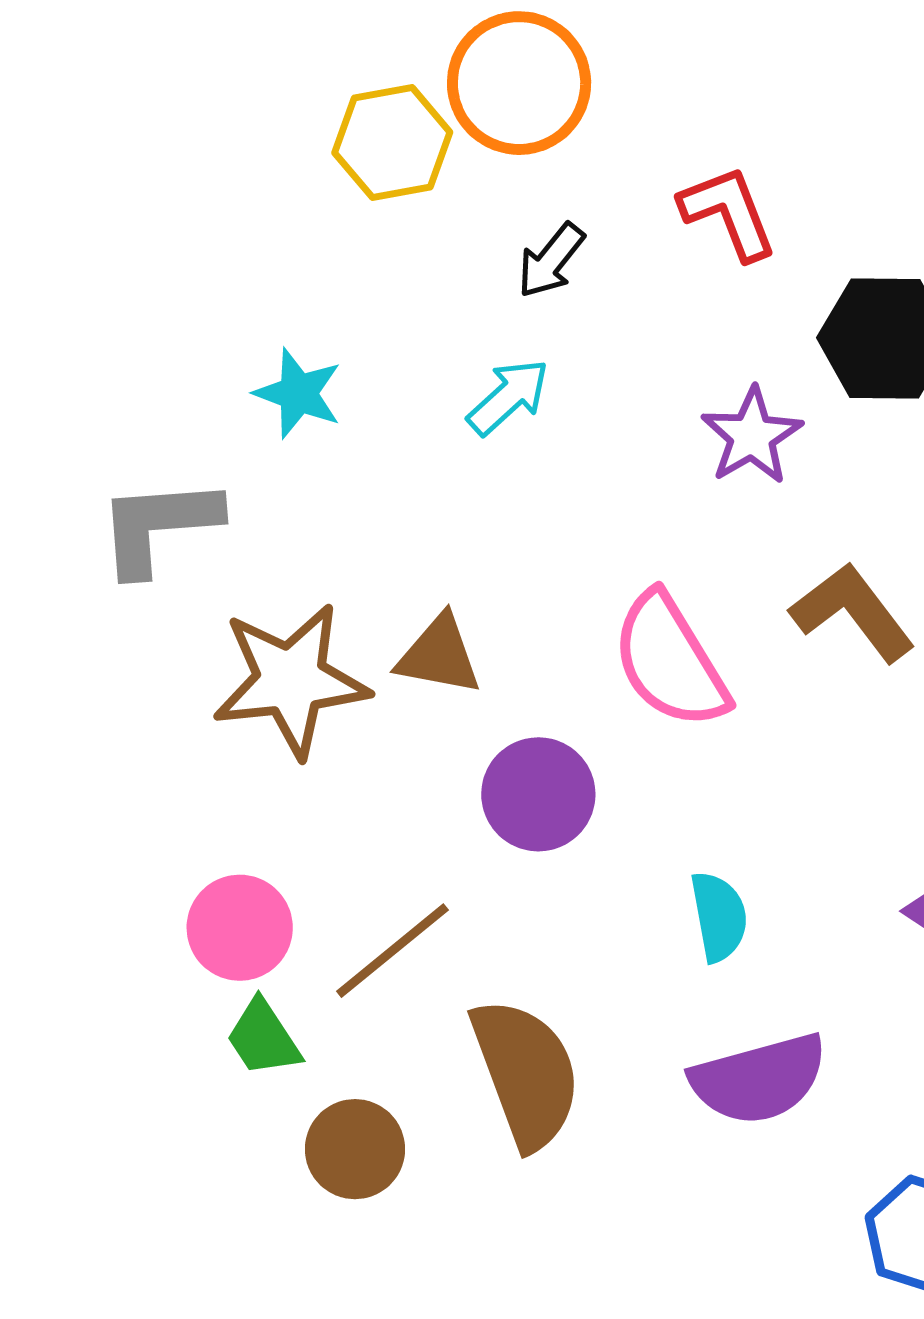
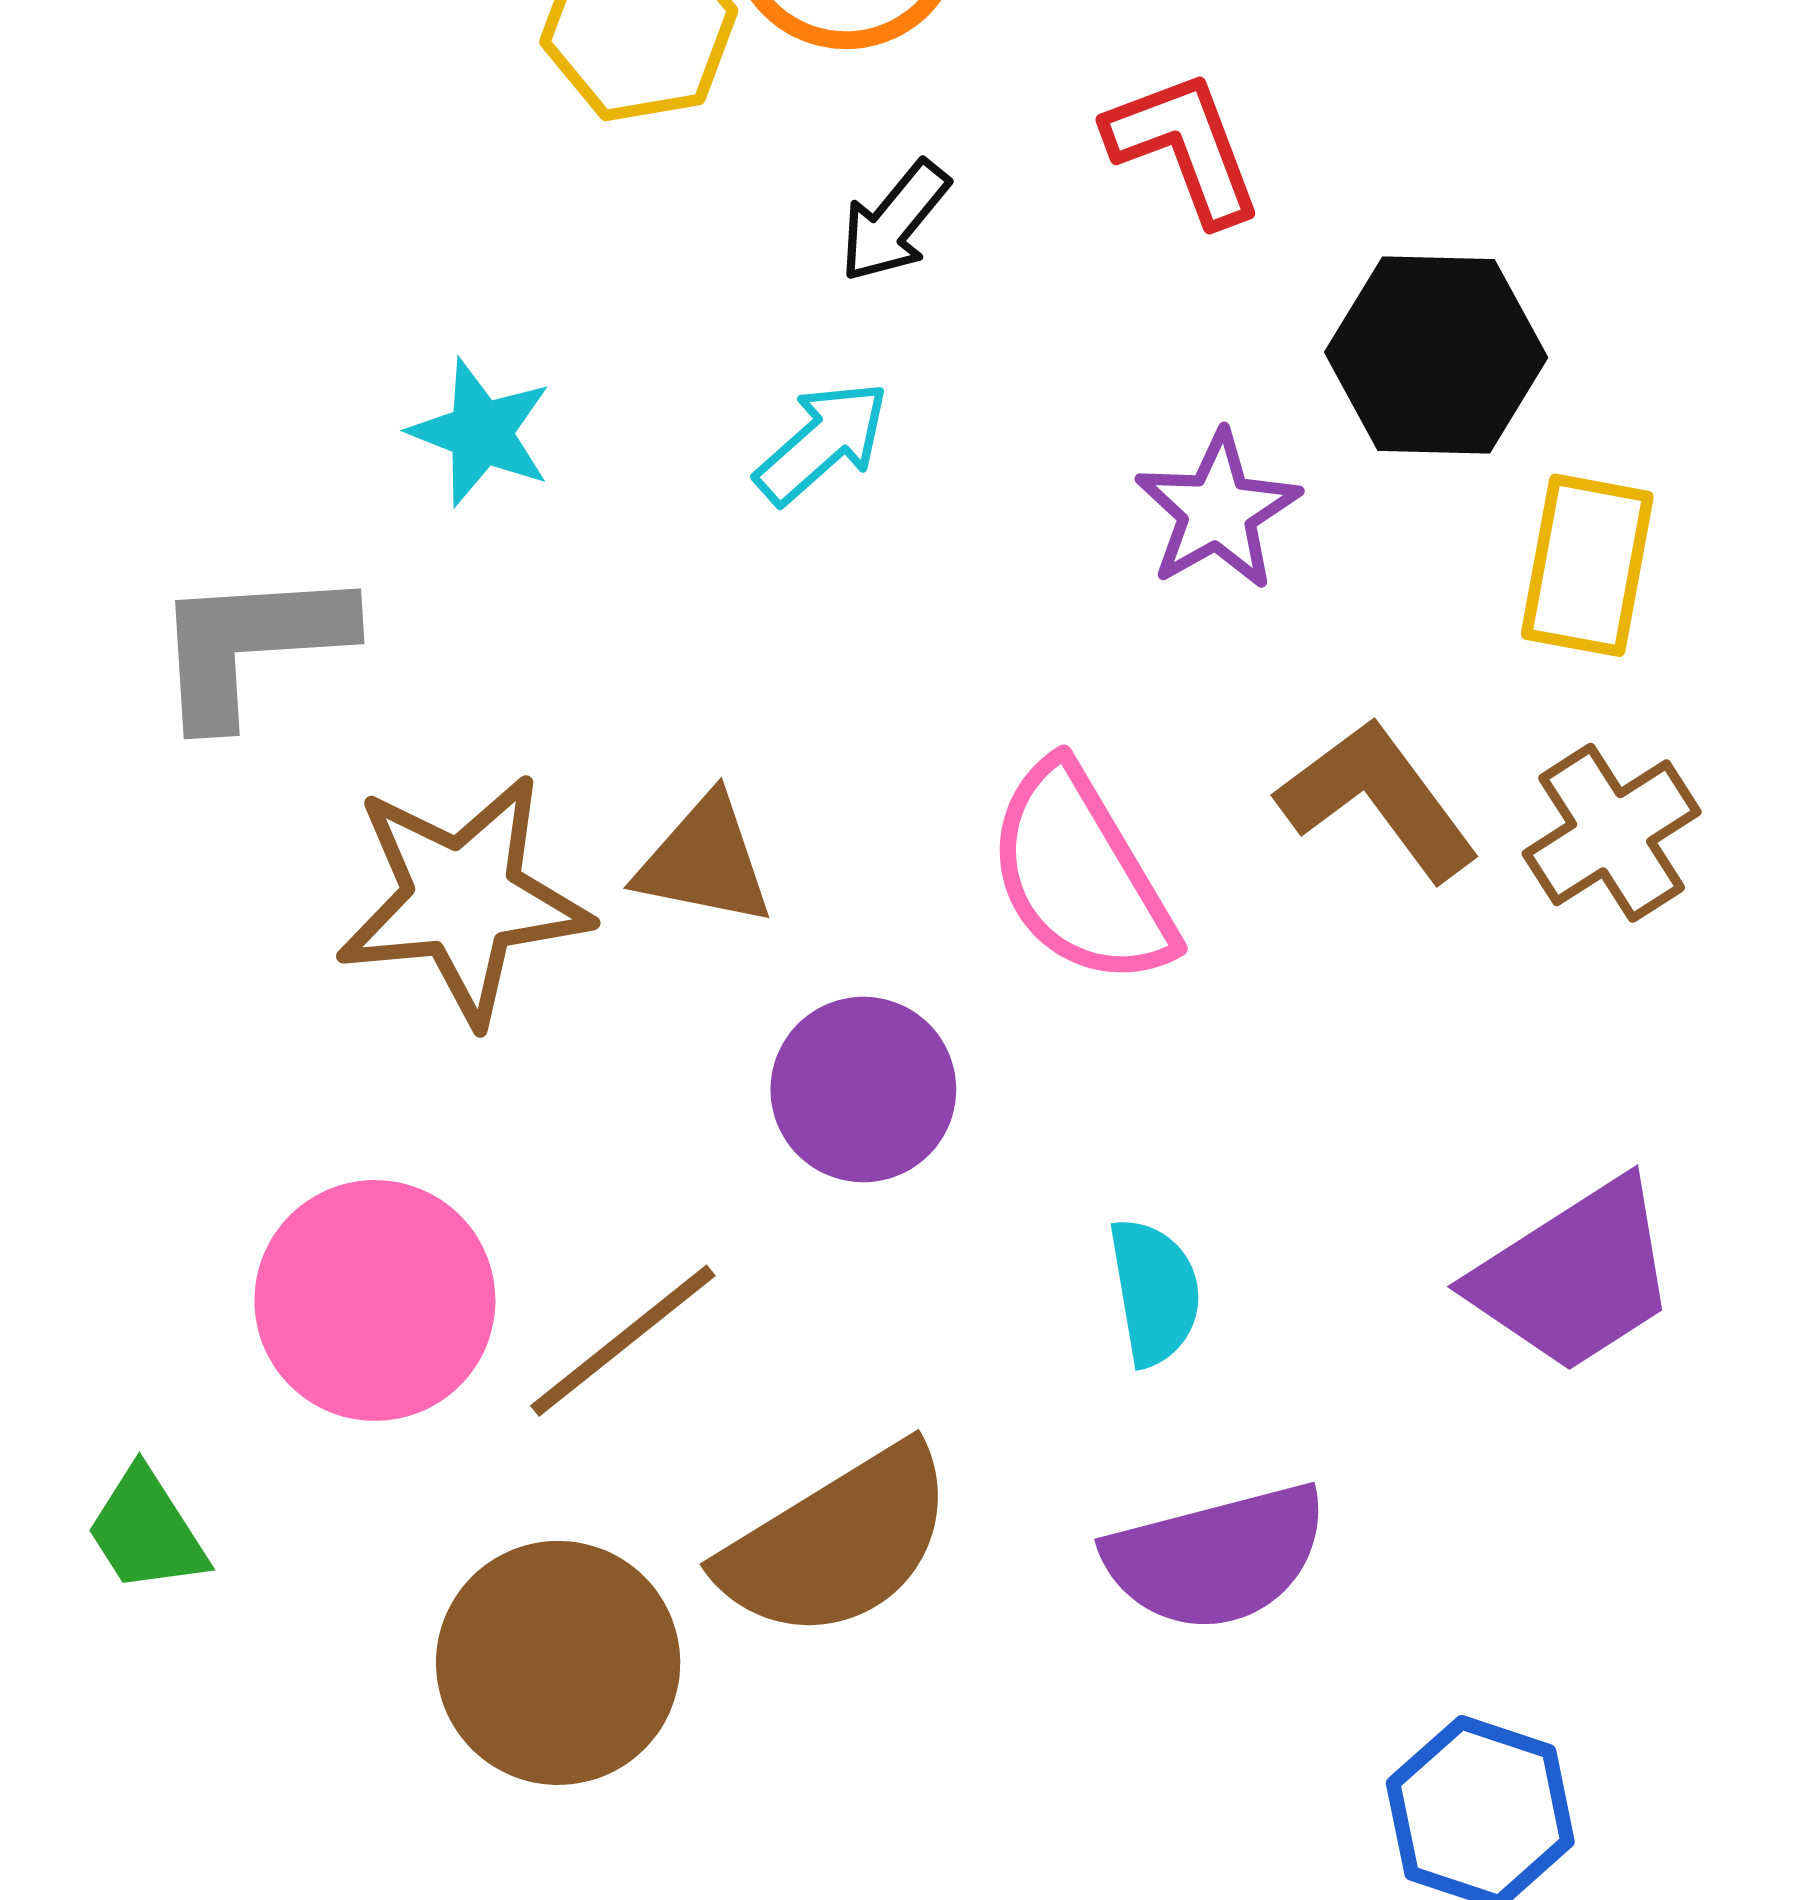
pink circle: (240, 928) -> (375, 1300), size x1.4
green trapezoid: (263, 1038) -> (146, 1531), moved
brown semicircle: (526, 1073) -> (838, 1543), turned 78
brown circle: (355, 1149) -> (558, 1663), size x1.5

